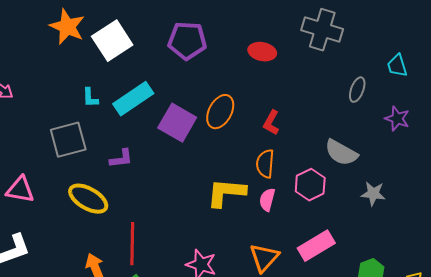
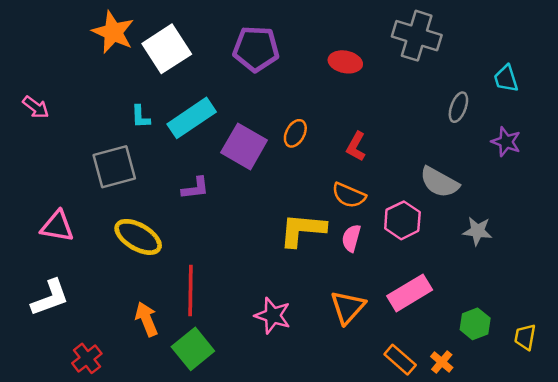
orange ellipse: (220, 112) -> (295, 133), size x0.7
purple L-shape: (121, 159) -> (195, 188), moved
orange semicircle: (265, 164) -> (349, 195), turned -72

